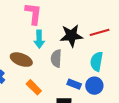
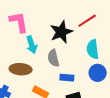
blue rectangle: (74, 84) -> (67, 78), moved

